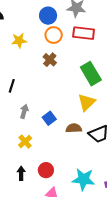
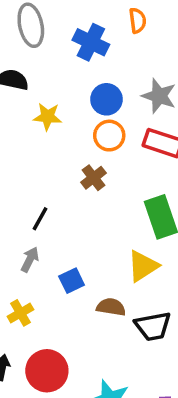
yellow star: (19, 41) -> (48, 117), moved
black line: (12, 86) -> (40, 219), moved
red circle: (46, 170) -> (47, 371), size x1.5

